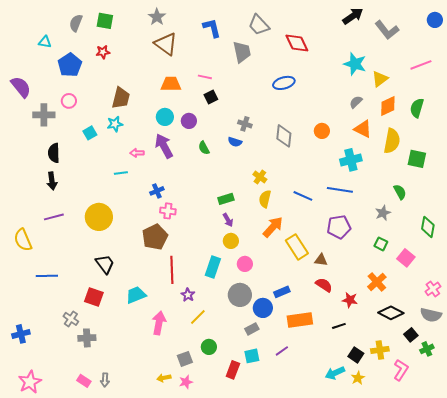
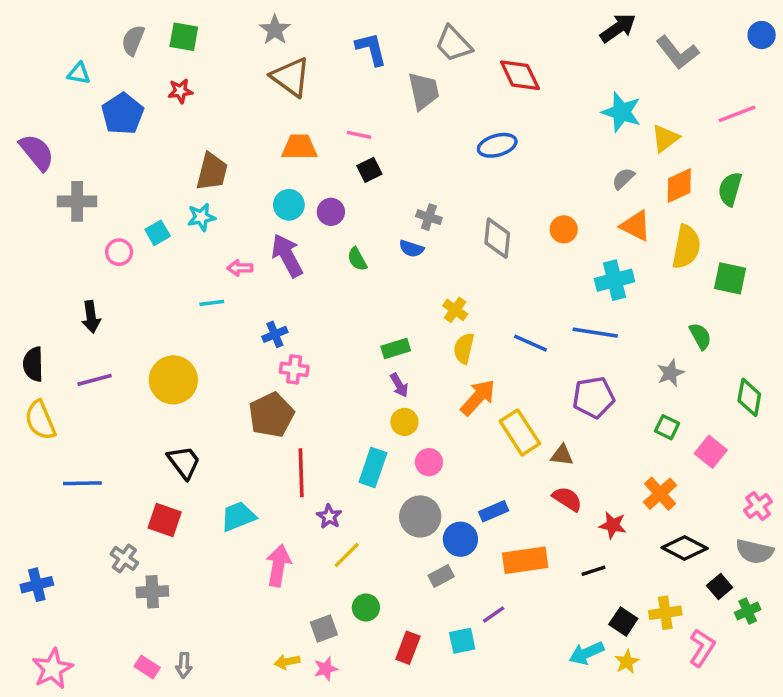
pink circle: (69, 101) -> (119, 252), moved
black semicircle: (54, 153) -> (33, 364), moved
cyan square: (252, 356) -> (462, 641), moved

